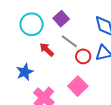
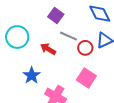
cyan circle: (32, 24) -> (17, 37), moved

